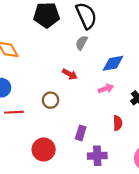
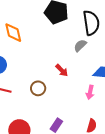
pink arrow: (106, 89) -> (90, 92), turned 104

